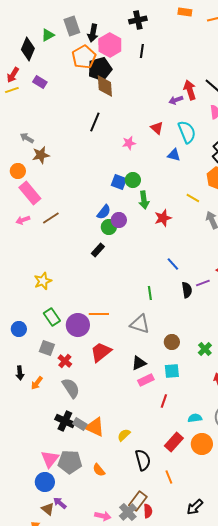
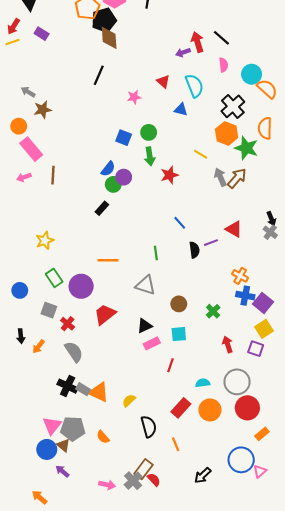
green circle: (133, 180) -> (149, 132), moved
brown line: (51, 218) -> (53, 175), turned -54
orange line: (99, 314) -> (108, 260), moved
brown triangle: (48, 509) -> (63, 445), moved
red semicircle: (148, 511) -> (154, 480), turned -40

